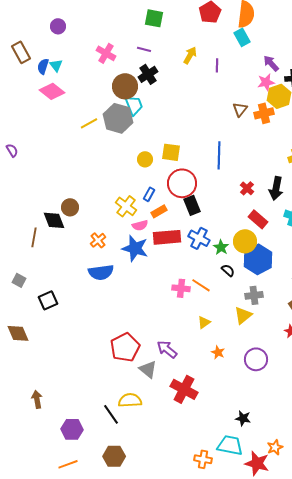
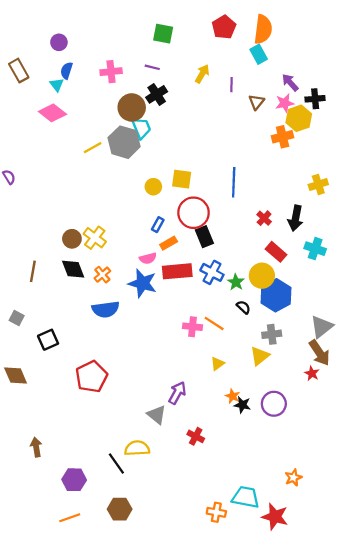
pink cross: (106, 53) -> (111, 72), turned -36
blue semicircle: (43, 66) -> (67, 71), moved
brown triangle: (240, 109) -> (256, 102), moved
yellow cross: (126, 206) -> (95, 238), moved
black diamond: (54, 220) -> (73, 269), moved
red pentagon: (125, 347) -> (91, 377), moved
purple arrow: (167, 349) -> (177, 393), turned 80
red cross: (184, 389) -> (196, 436), size x0.6
black star: (243, 418) -> (242, 405), moved
orange star: (275, 447) -> (293, 478), moved

